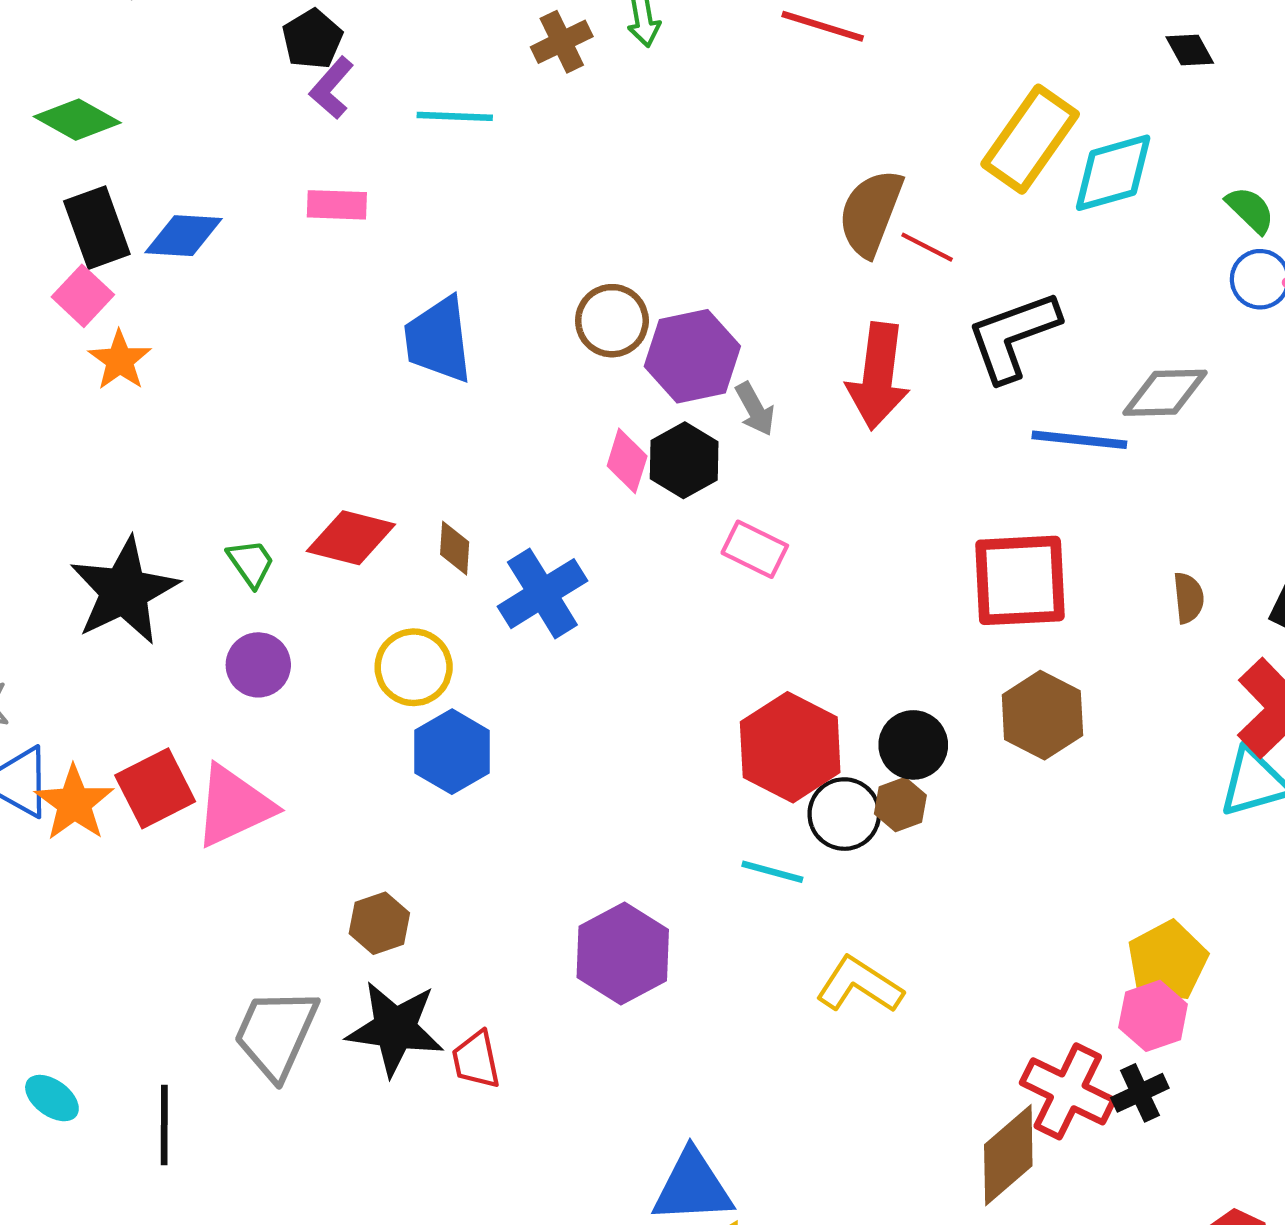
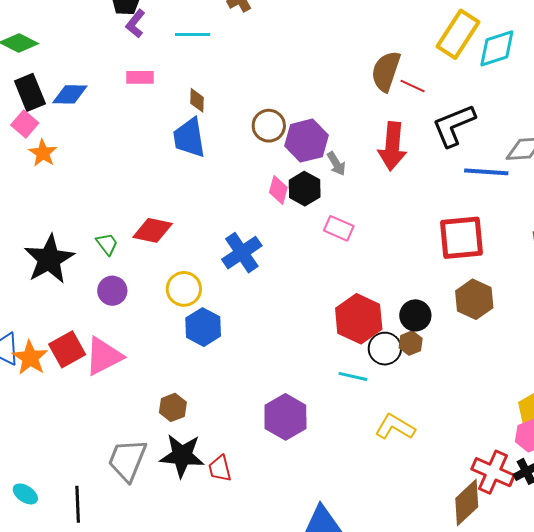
brown diamond: (455, 548) -> (197, 100), moved

